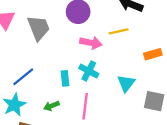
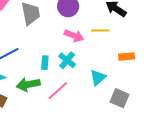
green arrow: (51, 106) -> (28, 84), size x1.6
pink line: (85, 106) -> (58, 91), turned 30

